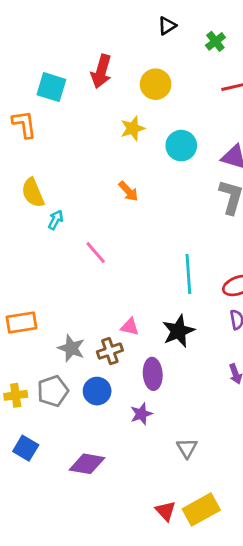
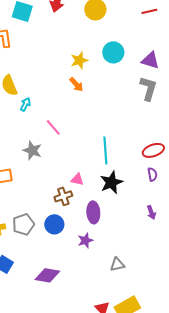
yellow star: (133, 128) -> (79, 60), moved
cyan line: (188, 274) -> (105, 150), moved
gray star: (71, 348) -> (32, 150), moved
gray triangle: (187, 448) -> (117, 264), turned 49

